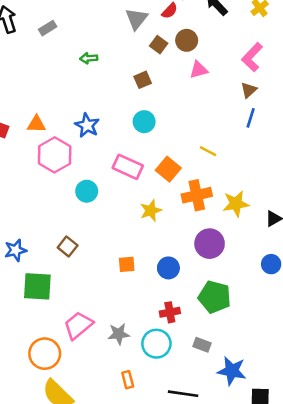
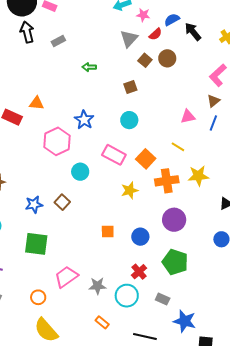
pink triangle: (199, 70) -> (188, 117), moved
orange triangle: (36, 124) -> (36, 103), moved
yellow star: (236, 204) -> (198, 176), moved
brown square: (68, 246) -> (62, 202), moved
blue star: (16, 250) -> (34, 204), moved
red cross: (170, 312) -> (139, 272), turned -35
orange circle: (45, 354) -> (38, 297), size x0.6
orange rectangle: (128, 380) -> (102, 322), turned -40

